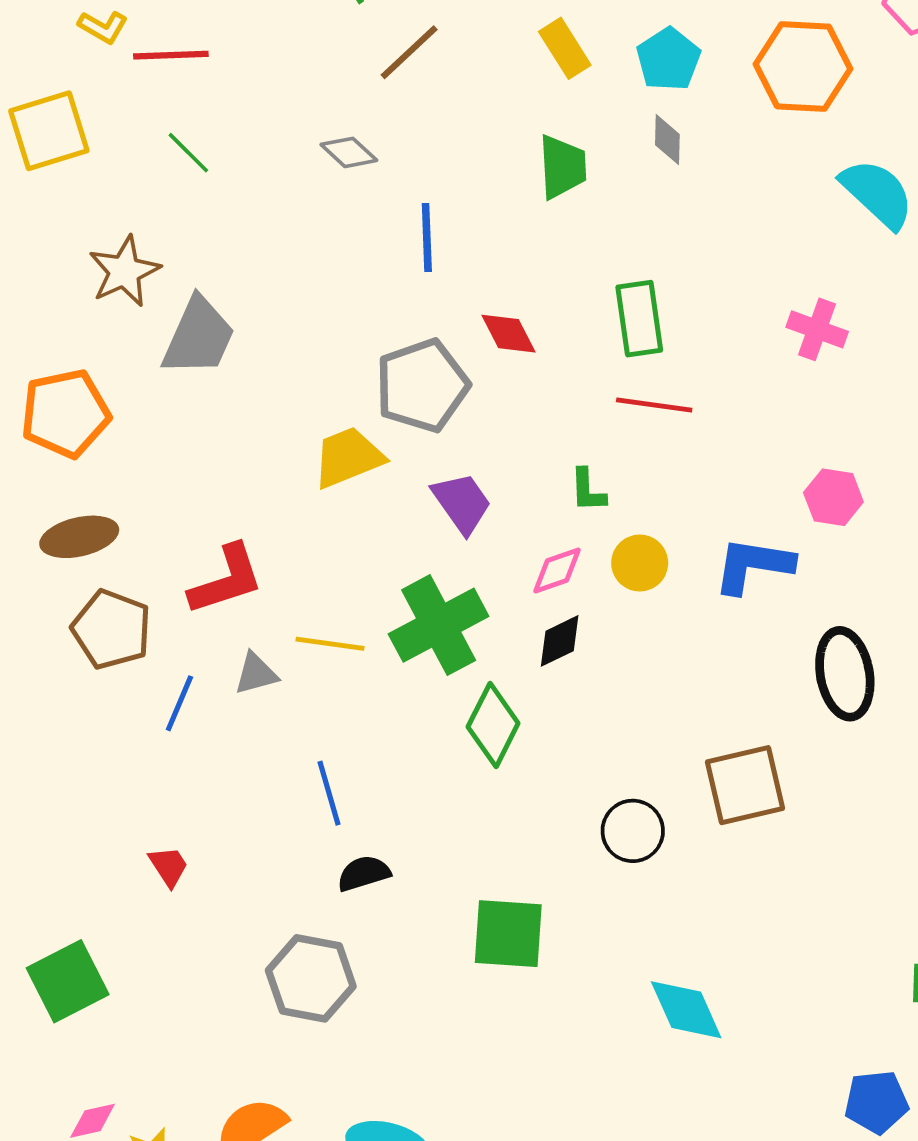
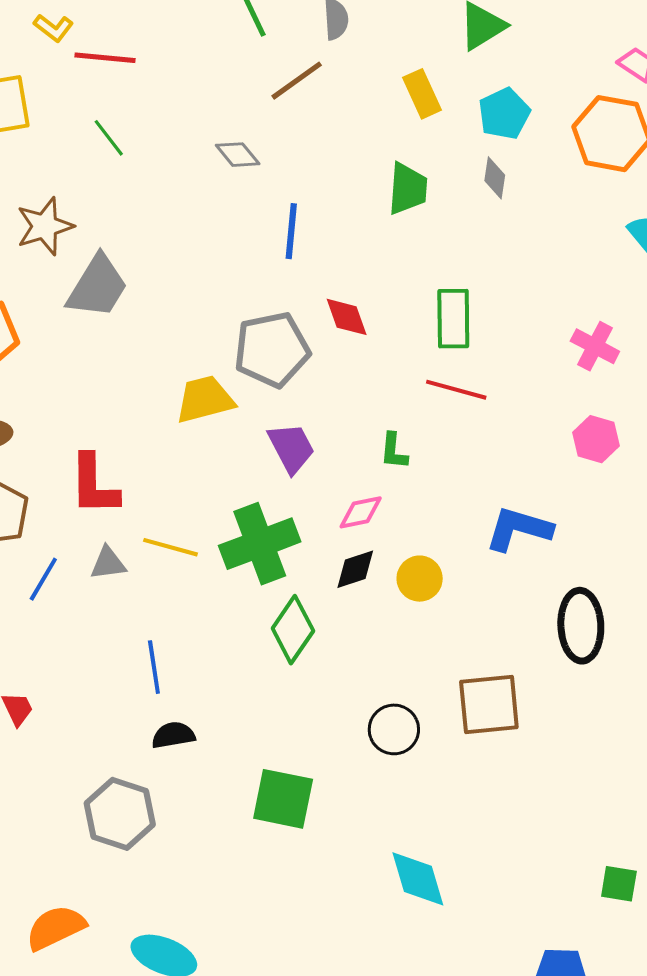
pink hexagon: (833, 497) -> (596, 439), moved
yellow circle: (640, 563) -> (420, 579), moved
red L-shape: (226, 580) -> (94, 485), turned 100

